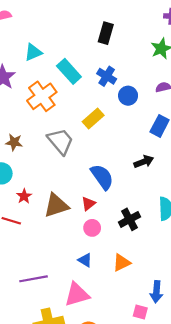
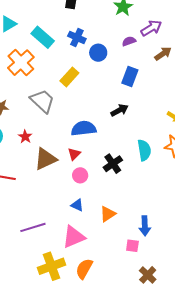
blue semicircle: (102, 177) -> (84, 128), turned -55
red star: (24, 196) -> (25, 137), moved
orange triangle: (122, 263) -> (108, 214), moved

